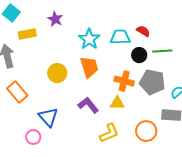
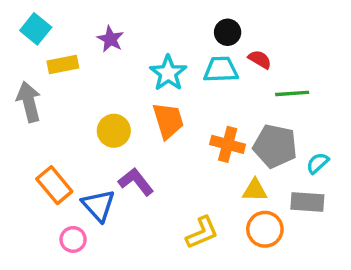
black circle: (139, 55) -> (228, 32), moved
orange rectangle: (17, 92) -> (54, 185), moved
yellow triangle: (117, 103) -> (255, 190), moved
purple L-shape: (88, 105) -> (136, 182), moved

